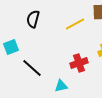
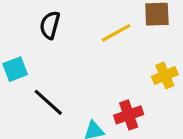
red cross: (79, 63) -> (129, 115), moved

